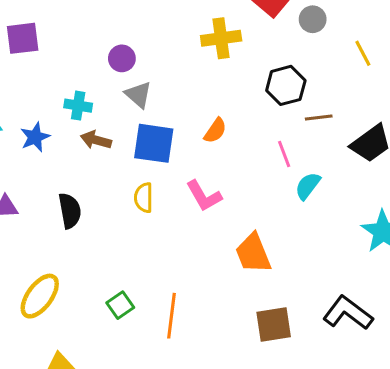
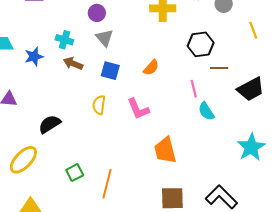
blue square: (154, 143) -> (110, 71), size x0.7
cyan semicircle: (308, 186) -> (206, 111), turned -78
black semicircle: (70, 211) -> (50, 124), moved, turned -120

